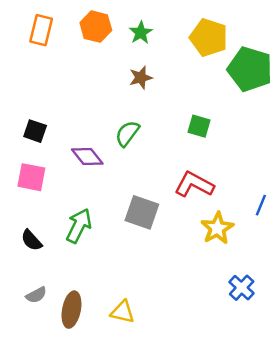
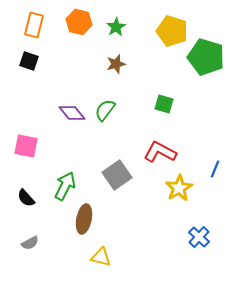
black square: (35, 131) -> (29, 61), moved
purple diamond: (87, 157) -> (72, 113), moved
gray square: (142, 212) -> (117, 175), turned 36
brown ellipse: (71, 310) -> (84, 219), moved

